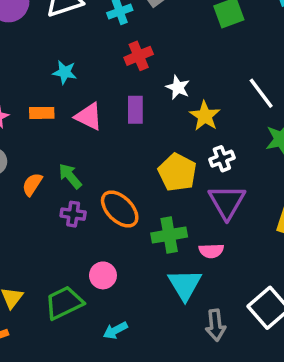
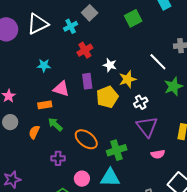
orange rectangle: (42, 113) -> (45, 105), moved
yellow star: (205, 116) -> (128, 79), turned 30
yellow pentagon: (177, 172) -> (107, 97), moved, turned 30
purple cross: (73, 214) -> (58, 158), moved
pink semicircle: (211, 251) -> (158, 154), moved
cyan triangle: (185, 285) -> (110, 178), moved, turned -50

